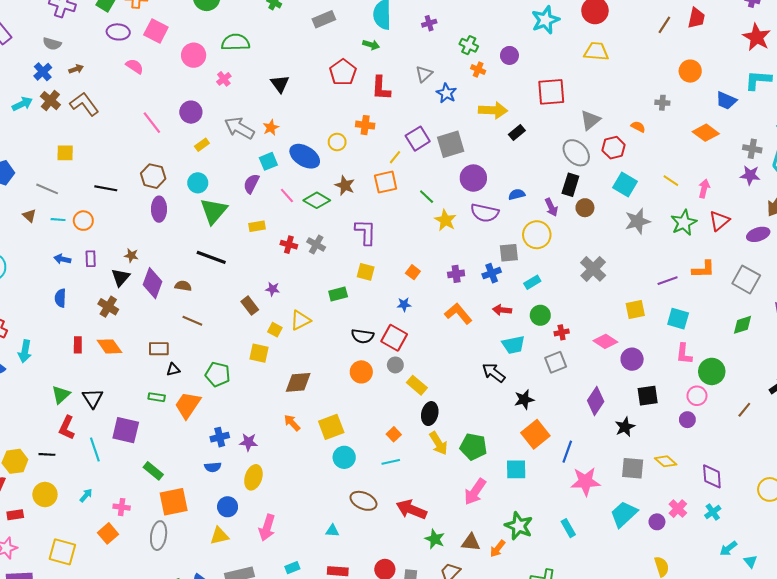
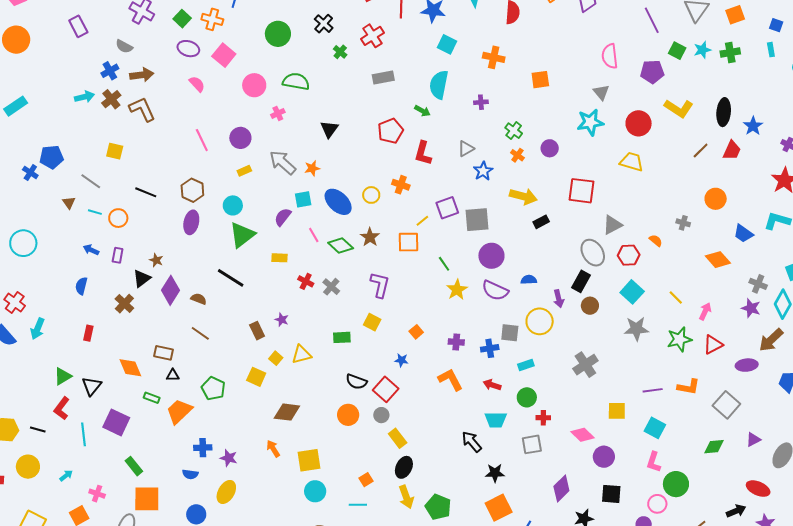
brown arrow: (76, 69) -> (142, 75), size x1.6
orange diamond: (109, 346) -> (130, 368), moved

